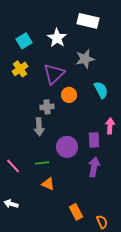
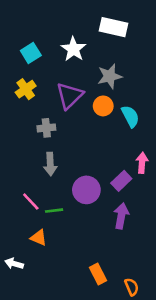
orange circle: (69, 95) -> (103, 106), moved
gray cross: (47, 107) -> (46, 128), moved
purple rectangle: (94, 140) -> (121, 181), turned 49
pink line: (13, 166) -> (31, 202), moved
orange triangle: (48, 184) -> (39, 238), moved

